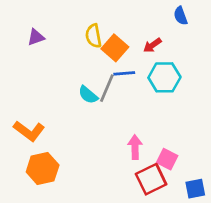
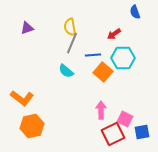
orange square: (115, 48) -> (103, 72), moved
gray line: (107, 88) -> (72, 43), moved
blue square: (195, 189) -> (142, 132), moved

